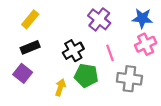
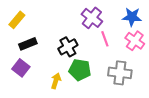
yellow rectangle: (30, 19) -> (17, 20), moved
pink cross: (146, 44) -> (135, 41), turned -30
pink line: (110, 53) -> (105, 39), moved

